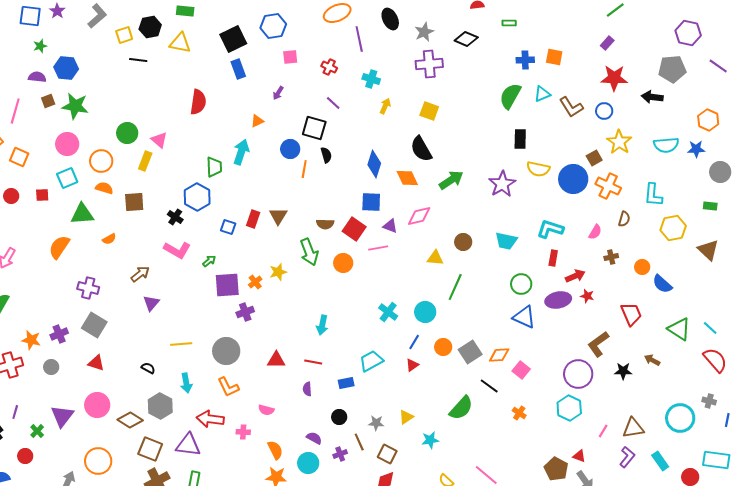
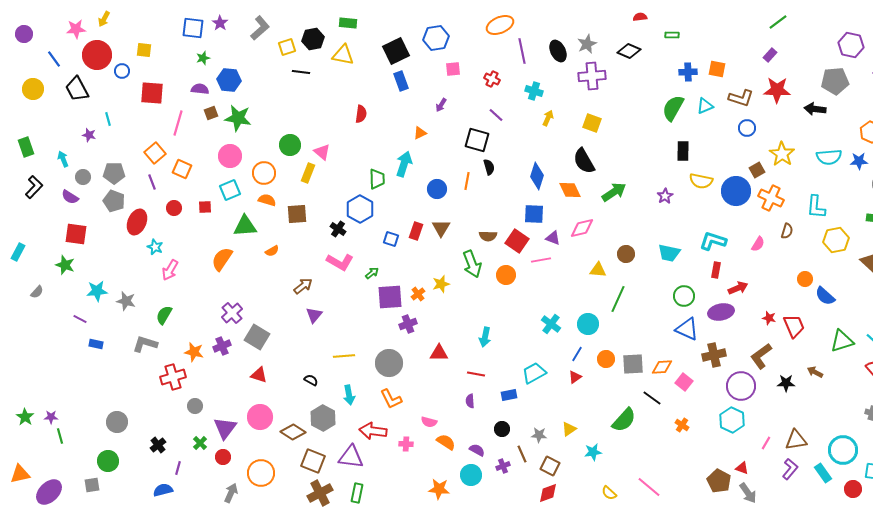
black ellipse: (390, 19) -> (558, 51), moved
red semicircle: (198, 102) -> (361, 114), size x0.7
brown L-shape: (571, 107) -> (741, 98), moved, turned -40
blue circle: (604, 111) -> (747, 128), moved
blue circle: (290, 149) -> (437, 189), moved
purple star: (502, 184) -> (665, 196), size x0.6
brown cross: (611, 257) -> (714, 355), moved, size x1.6
purple cross: (88, 288) -> (232, 313), moved, turned 35
red star: (587, 296) -> (769, 318), moved
green triangle: (679, 329) -> (842, 341), turned -50
gray square: (470, 352) -> (633, 364), turned 30
red triangle: (276, 360) -> (439, 353), moved
gray circle: (51, 367) -> (195, 406), moved
purple line: (15, 412) -> (178, 468), moved
cyan circle: (680, 418) -> (843, 450), moved
orange semicircle: (275, 450) -> (446, 442), moved, turned -30
red circle: (25, 456) -> (223, 457), moved

